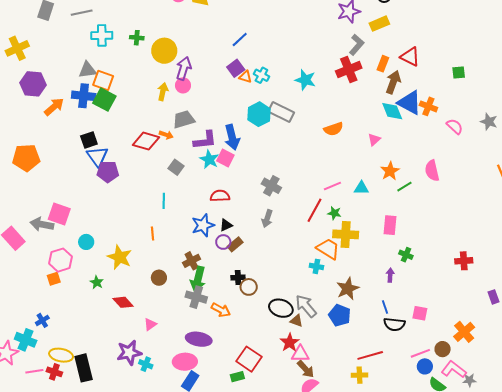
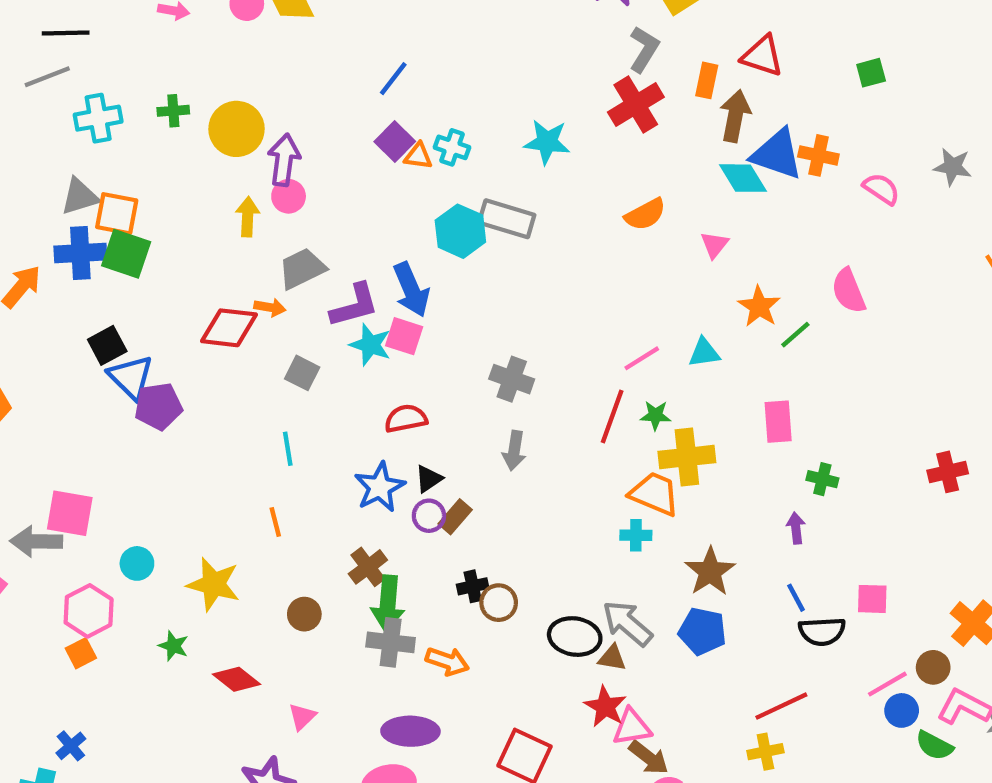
orange semicircle: (334, 129) -> (645, 214), moved

